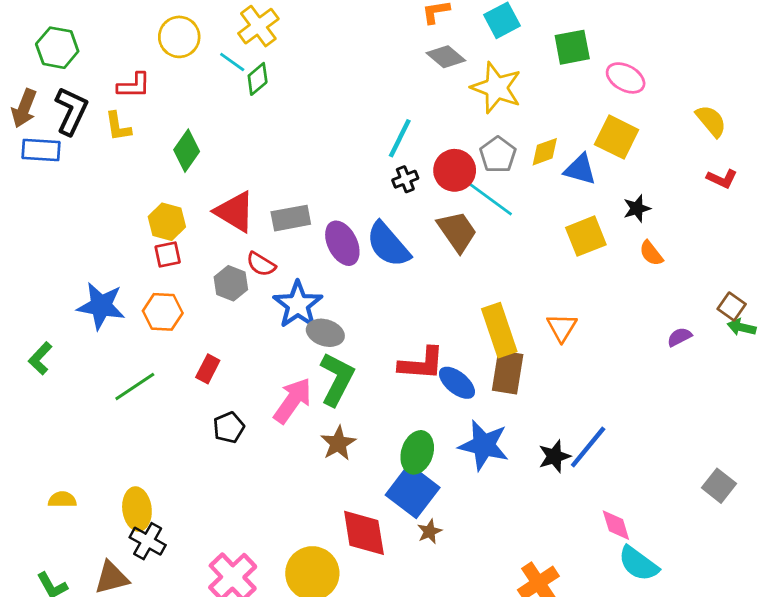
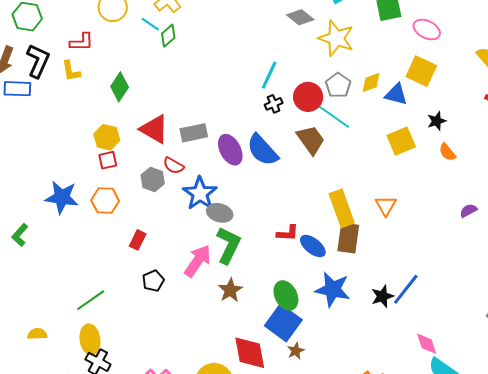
red L-shape: (421, 364) -> (288, 233), size x0.7
green line: (135, 386) -> (91, 300), moved
green ellipse: (417, 452) -> (286, 295), turned -44

